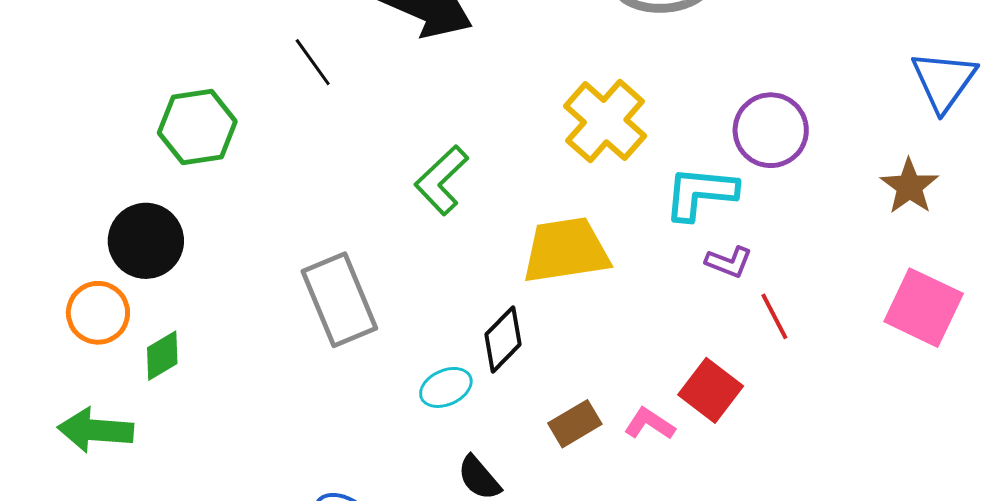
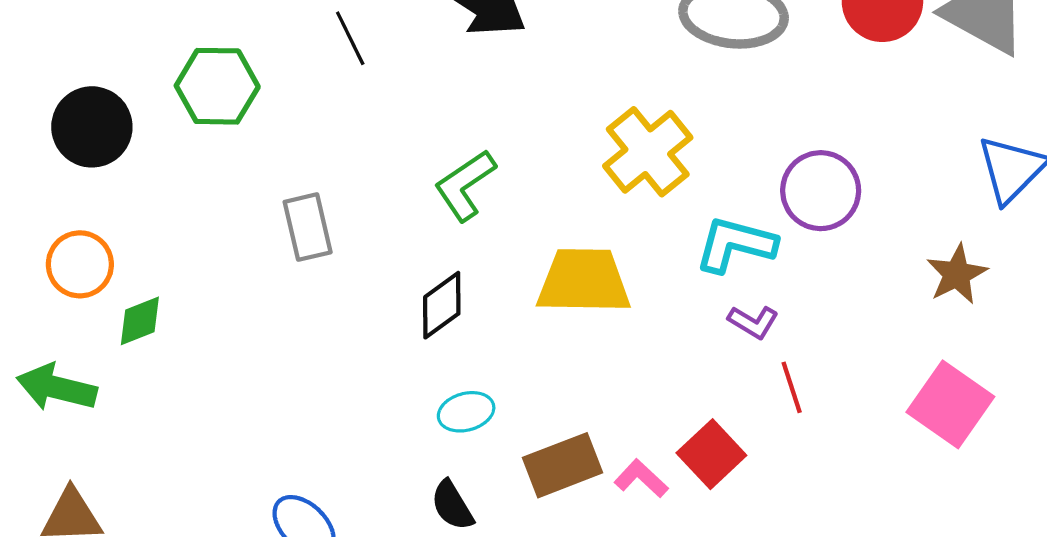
black circle: (146, 241) -> (92, 127), moved
gray rectangle: (339, 300) -> (308, 227), moved, size x0.7
black diamond: (503, 339) -> (442, 305), moved
cyan ellipse: (446, 387) -> (466, 412), moved
brown rectangle: (575, 424) -> (563, 465), size x1.4

